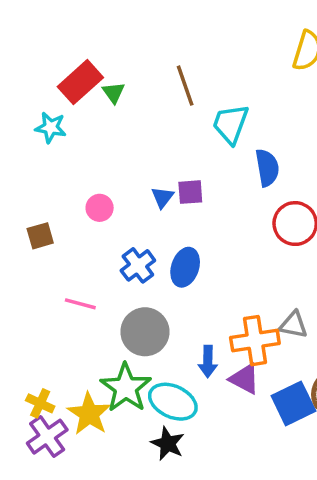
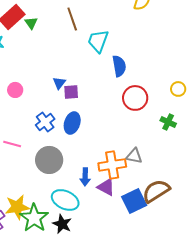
purple square: (190, 192) -> (71, 92), moved
pink circle: (100, 208) -> (15, 90), moved
green star: (126, 388) -> (34, 218), moved
yellow star: (89, 414) -> (17, 207), turned 30

